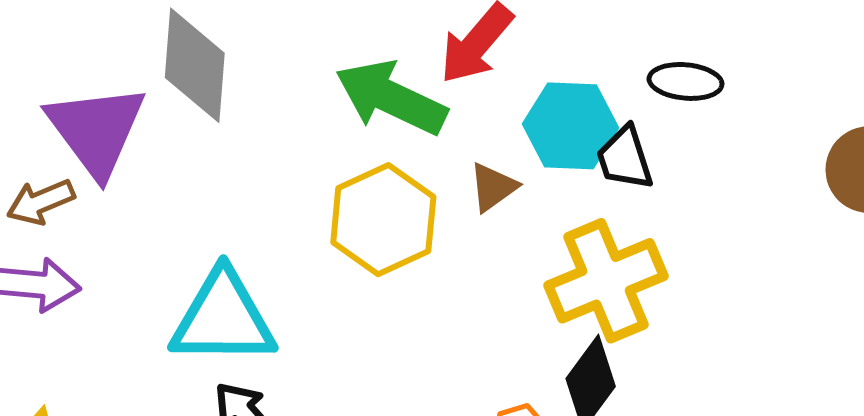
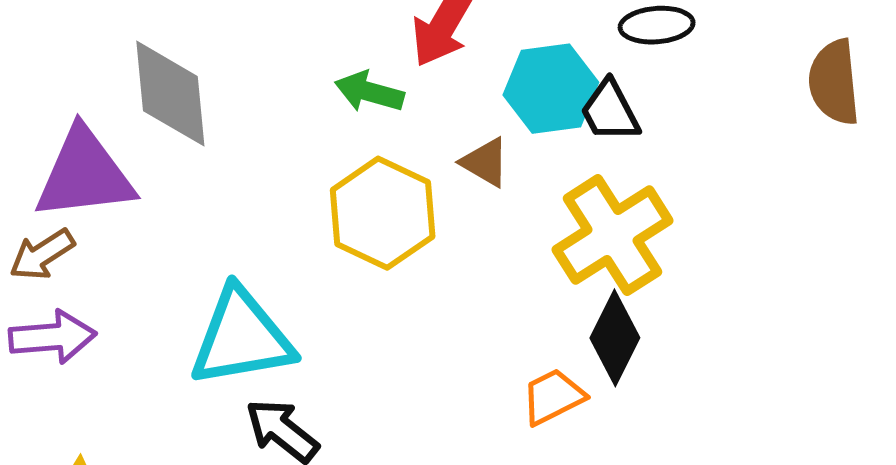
green arrow: (391, 98) -> (369, 92), size x0.6
purple triangle: (96, 130) -> (84, 174), turned -50
brown triangle: (493, 187) -> (485, 162), turned -44

